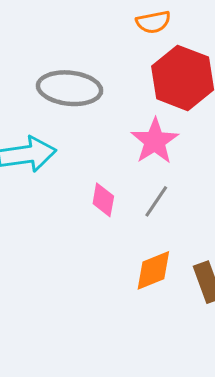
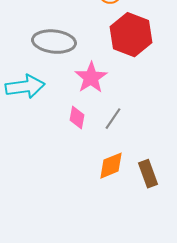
pink star: (155, 141) -> (91, 78), moved

